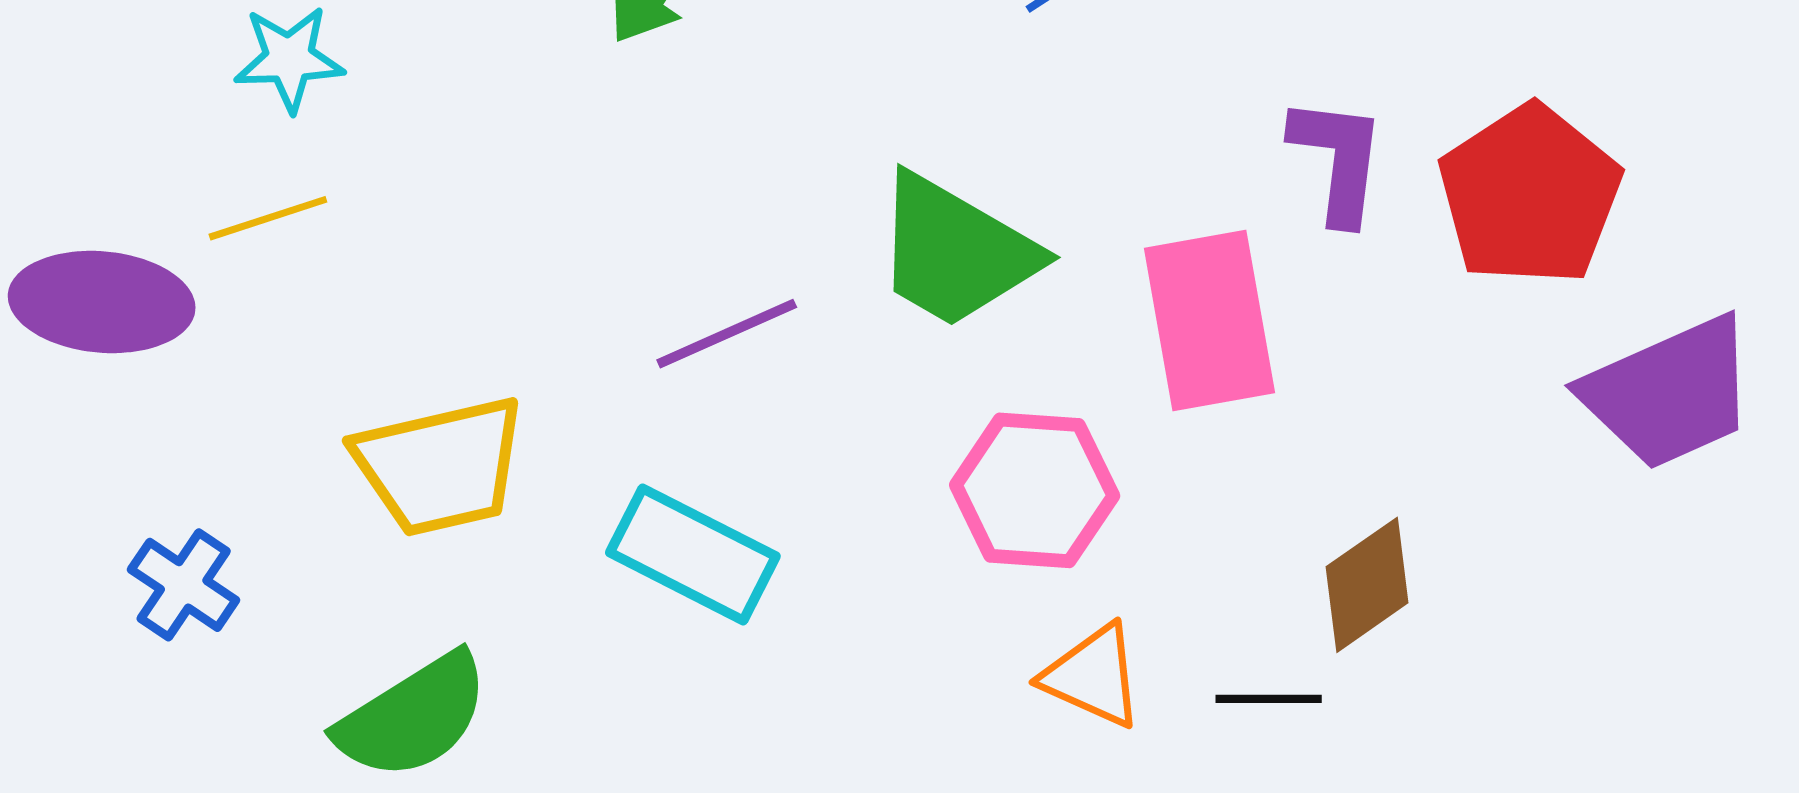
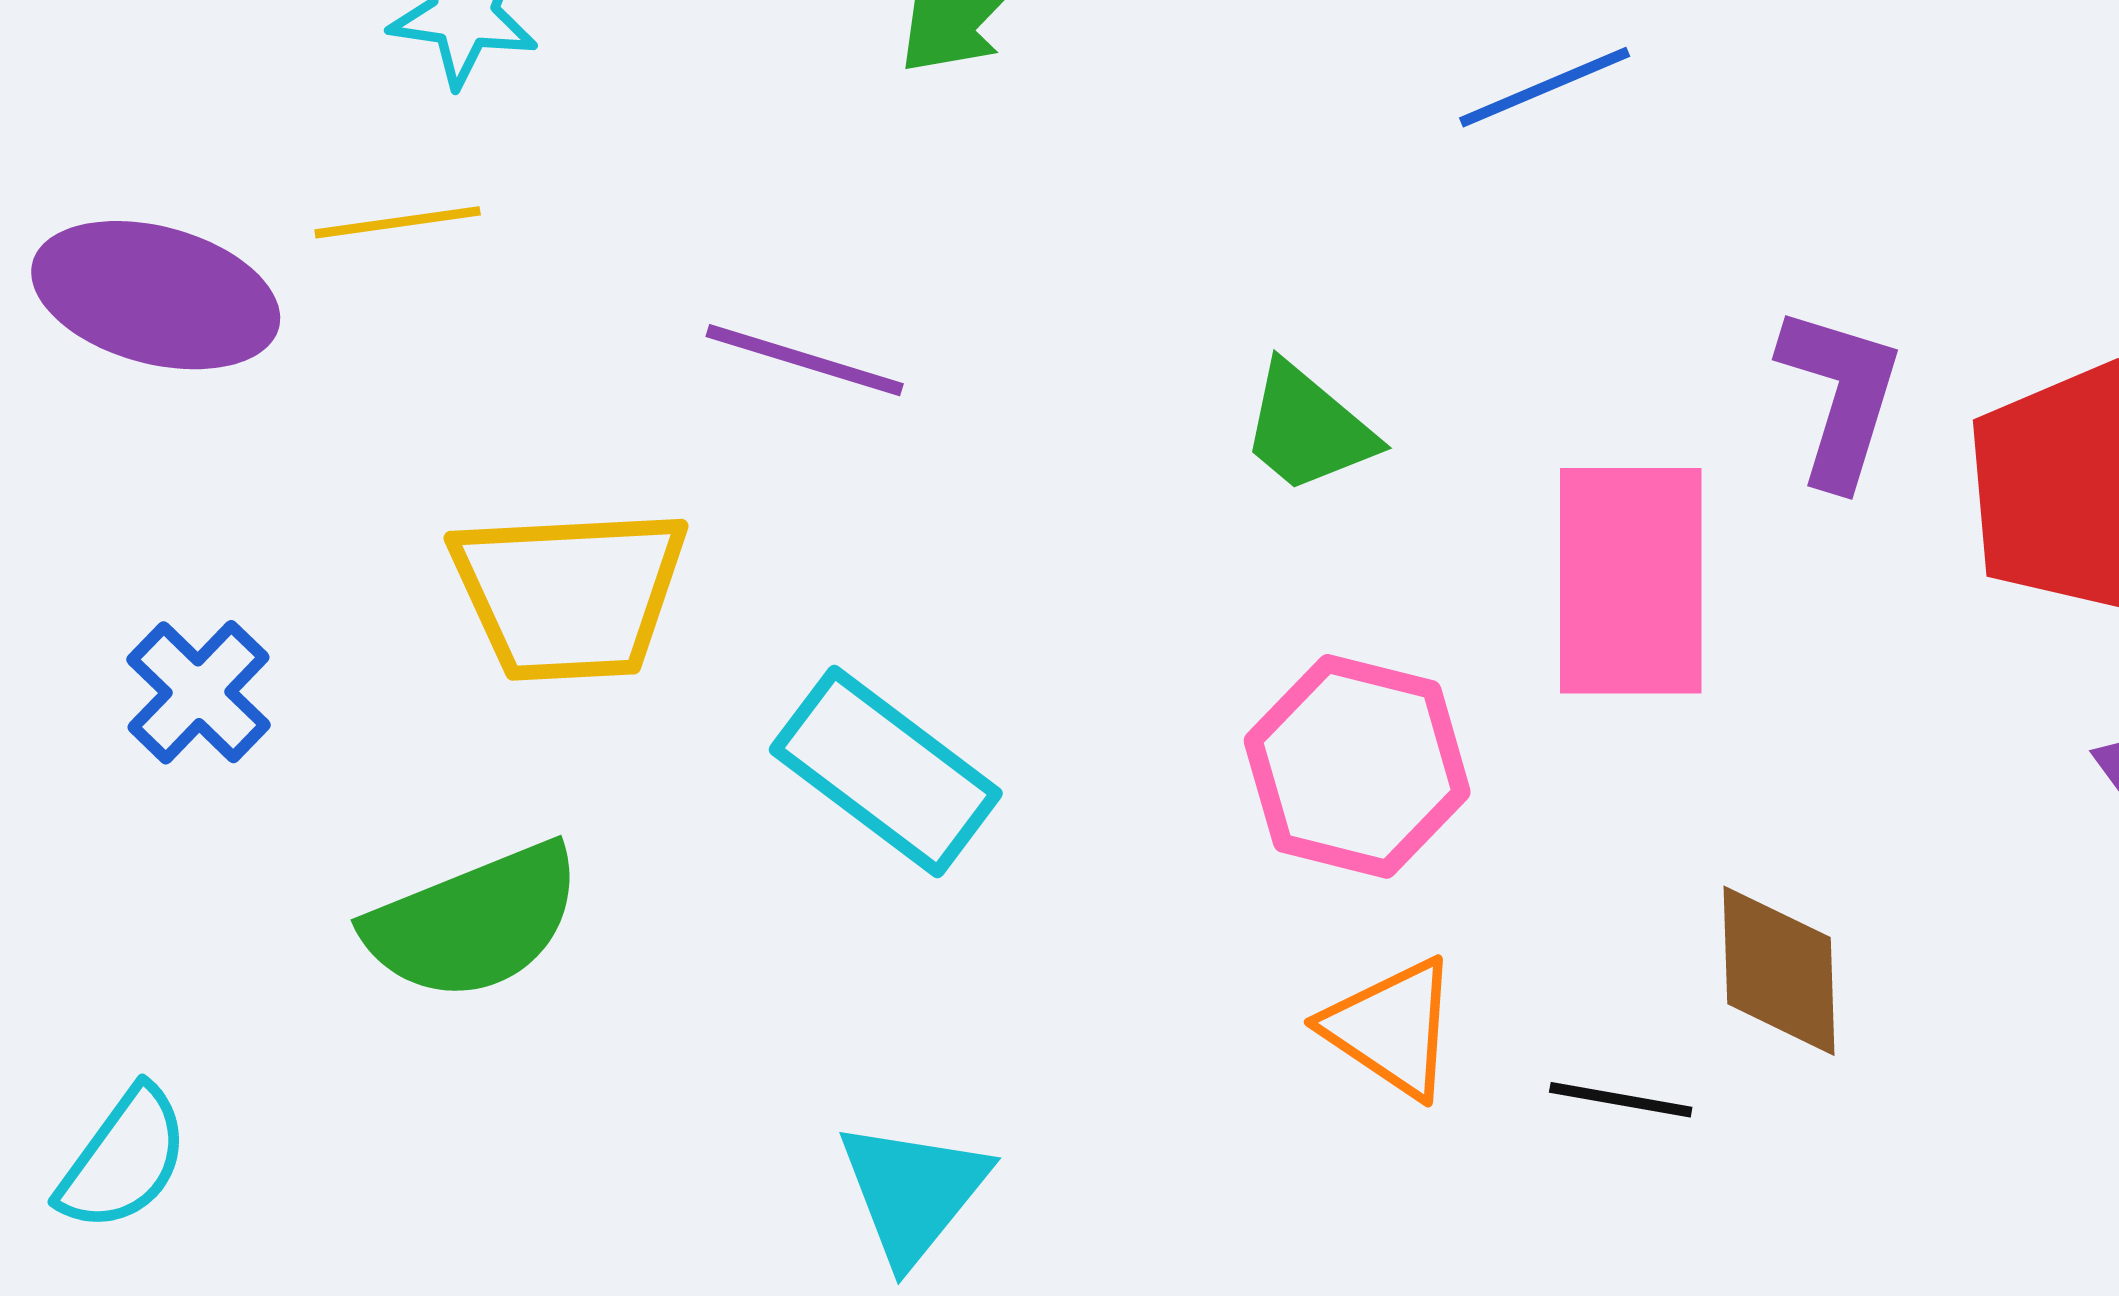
green trapezoid: (955, 251) -> (1308, 429), size x0.6
purple line: (727, 334) -> (805, 360), moved, turned 31
brown diamond: (1367, 585) -> (1779, 971), turned -67

